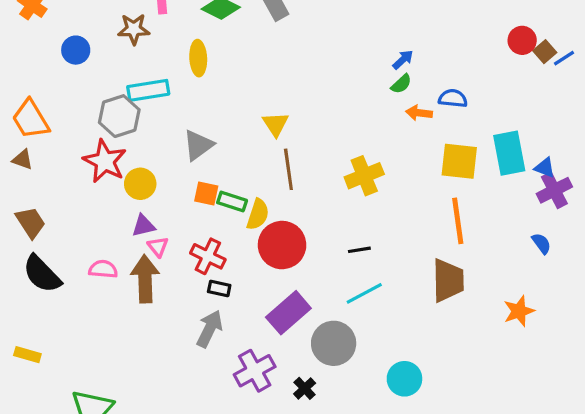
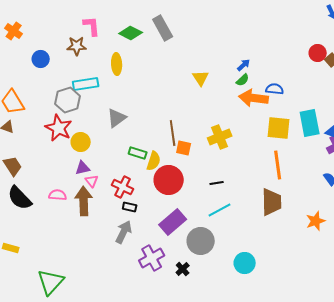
orange arrow: (419, 113) -> (254, 98), size x1.8
yellow triangle: (276, 124) -> (201, 78), moved
orange square: (206, 193) -> (184, 148), moved

